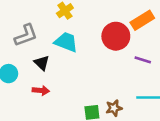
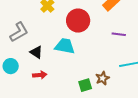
red circle: (116, 36) -> (78, 21), moved
cyan trapezoid: (66, 42) -> (65, 46), moved

